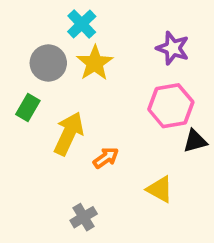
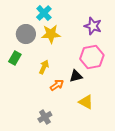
yellow star: (95, 63) -> (51, 34), turned 30
yellow arrow: (69, 134) -> (44, 67), moved, size x0.6
black triangle: (195, 141) -> (76, 76), moved

